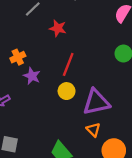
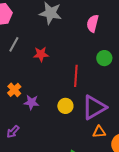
red line: (68, 64) -> (76, 76), moved
orange triangle: (93, 130) -> (99, 132), turned -32

